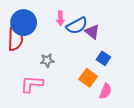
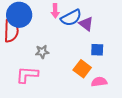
blue square: (103, 58) -> (97, 50), turned -32
pink semicircle: (106, 91) -> (99, 82), turned -119

